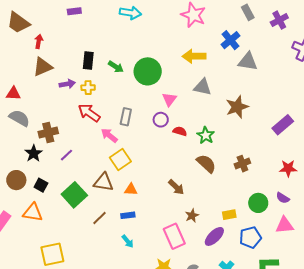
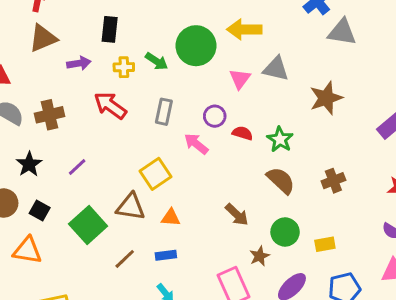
yellow arrow: (194, 56) -> (244, 29), moved
green arrow: (116, 67) -> (157, 61), moved
yellow cross: (88, 88) -> (124, 67), moved
pink triangle: (169, 99) -> (240, 79), moved
brown cross: (48, 132) -> (49, 115), moved
pink arrow: (109, 136) -> (196, 144), moved
green circle: (258, 203) -> (285, 232), moved
yellow rectangle: (229, 215) -> (325, 244), moved

